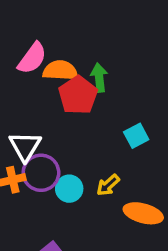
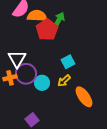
green arrow: (99, 78) -> (59, 20), turned 35
cyan square: (136, 136) -> (68, 62), moved
orange ellipse: (143, 213) -> (84, 97), turned 40

